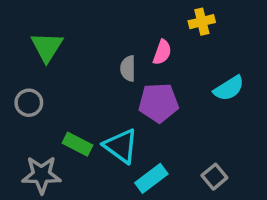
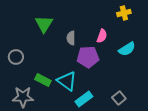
yellow cross: (202, 22) -> (124, 13), moved
green triangle: (47, 47) -> (44, 24), moved
pink semicircle: (162, 52) -> (102, 36), moved

